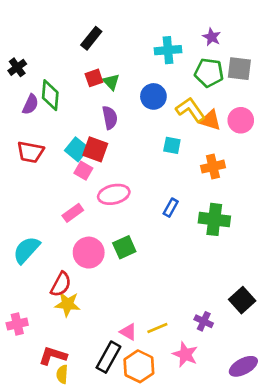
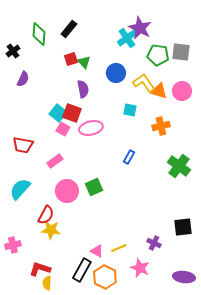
purple star: (212, 37) -> (140, 28), moved, size x1.6
cyan cross: (168, 50) -> (127, 38), turned -30
green diamond: (50, 95) -> (39, 34), moved
red trapezoid: (30, 152) -> (23, 145), moved
pink ellipse: (114, 194) -> (91, 128), moved
green cross: (214, 219) -> (179, 166), moved, turned 30
black square: (242, 300) -> (183, 227), turned 36
purple ellipse: (243, 366) -> (184, 277), turned 35

